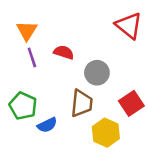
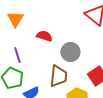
purple line: (32, 57) -> (17, 55), moved

